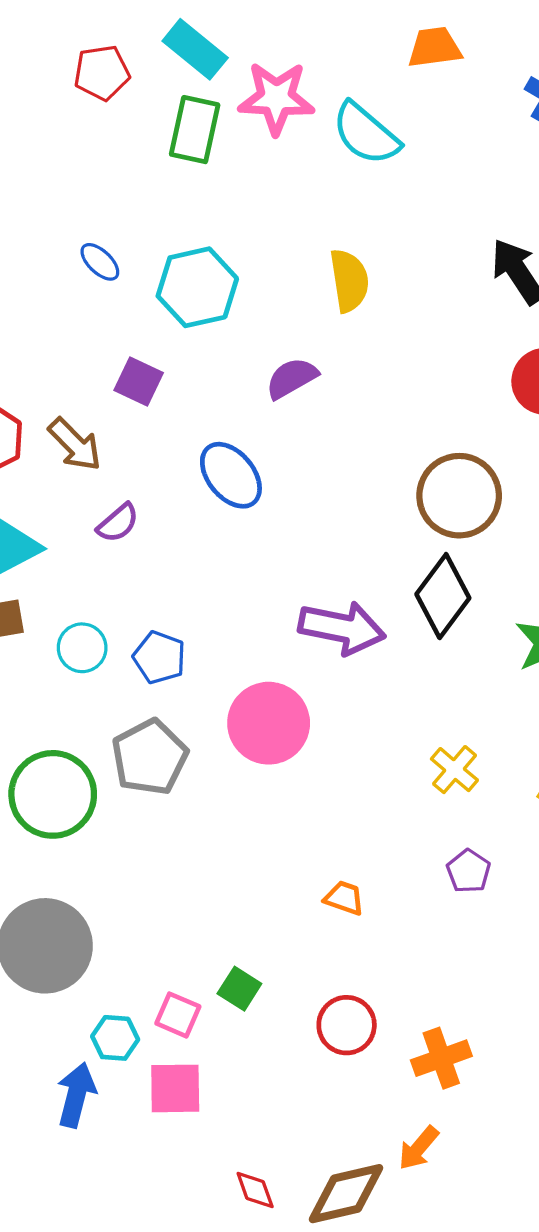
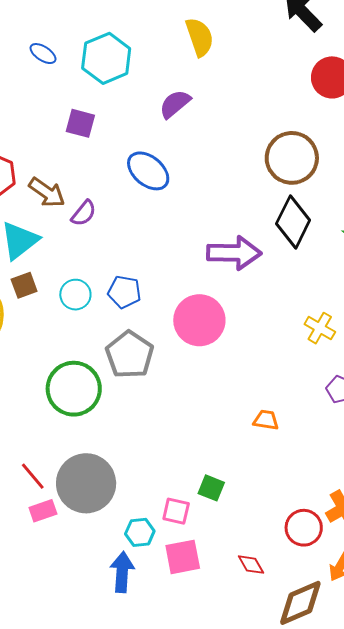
brown arrow: (75, 444) -> (47, 192), moved
red circle: (347, 1025) -> (304, 528), moved
red diamond: (255, 1190) -> (251, 565), moved

